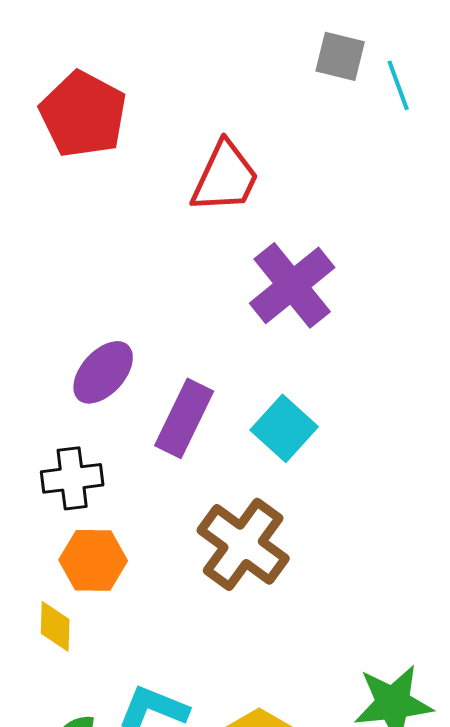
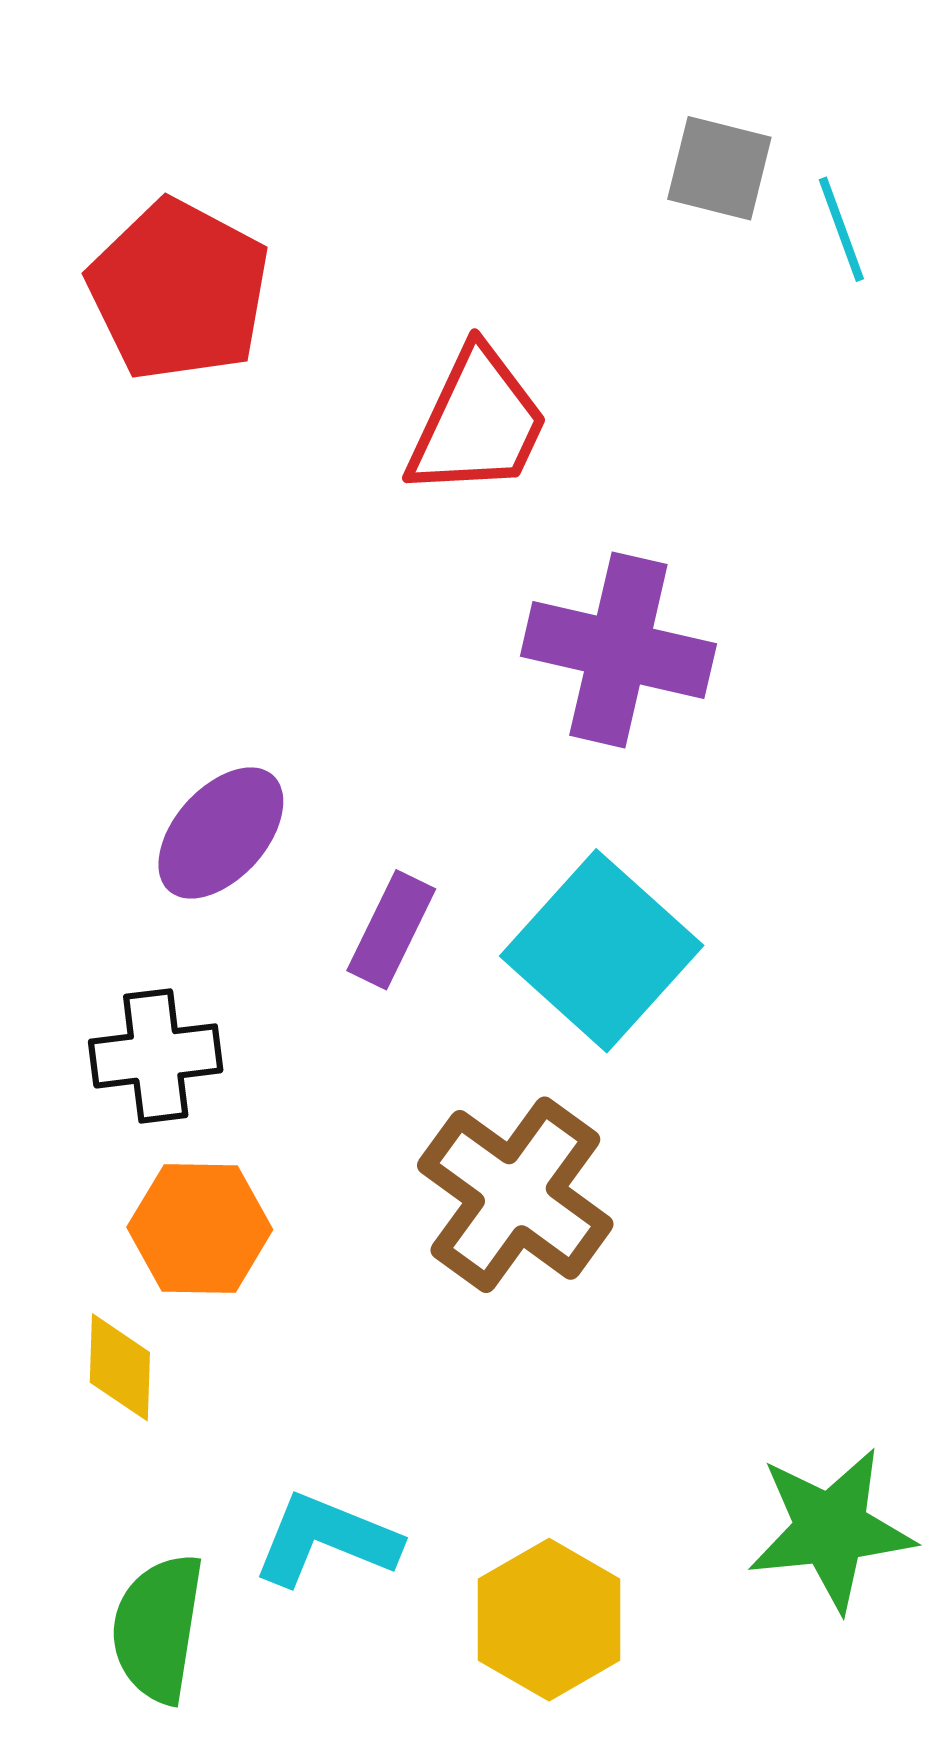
purple cross: (292, 285) -> (618, 650), turned -38
purple rectangle: (184, 418) -> (391, 930), size x0.7
cyan square: (284, 428) -> (602, 951), size x1.4

